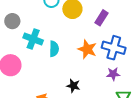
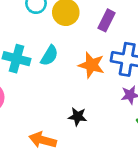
cyan semicircle: (54, 49) -> (49, 56), moved, turned 35

